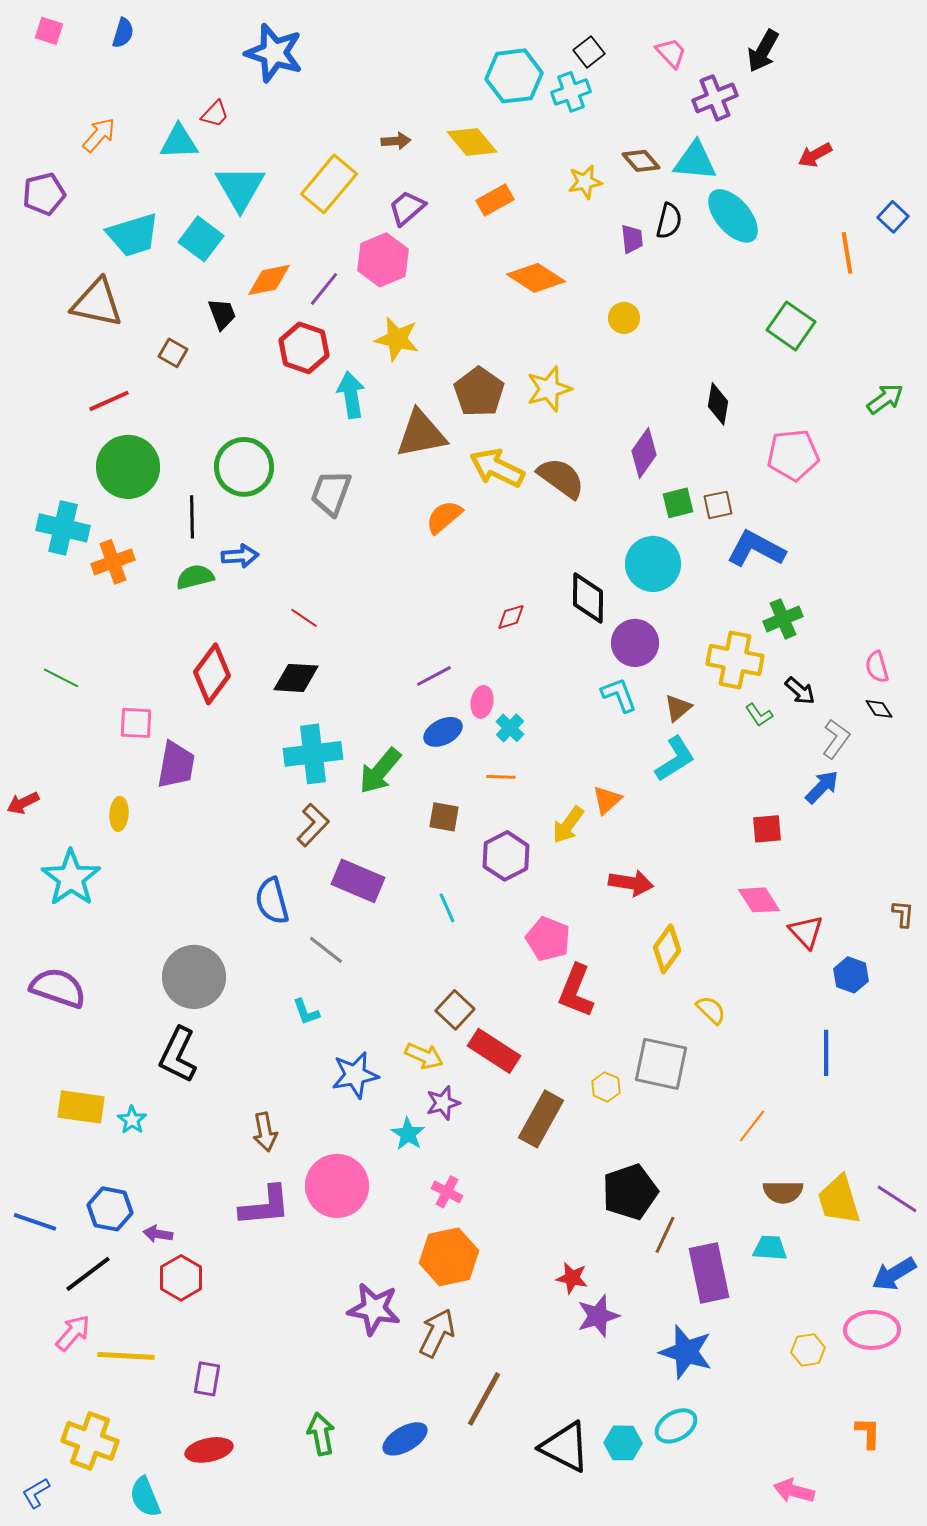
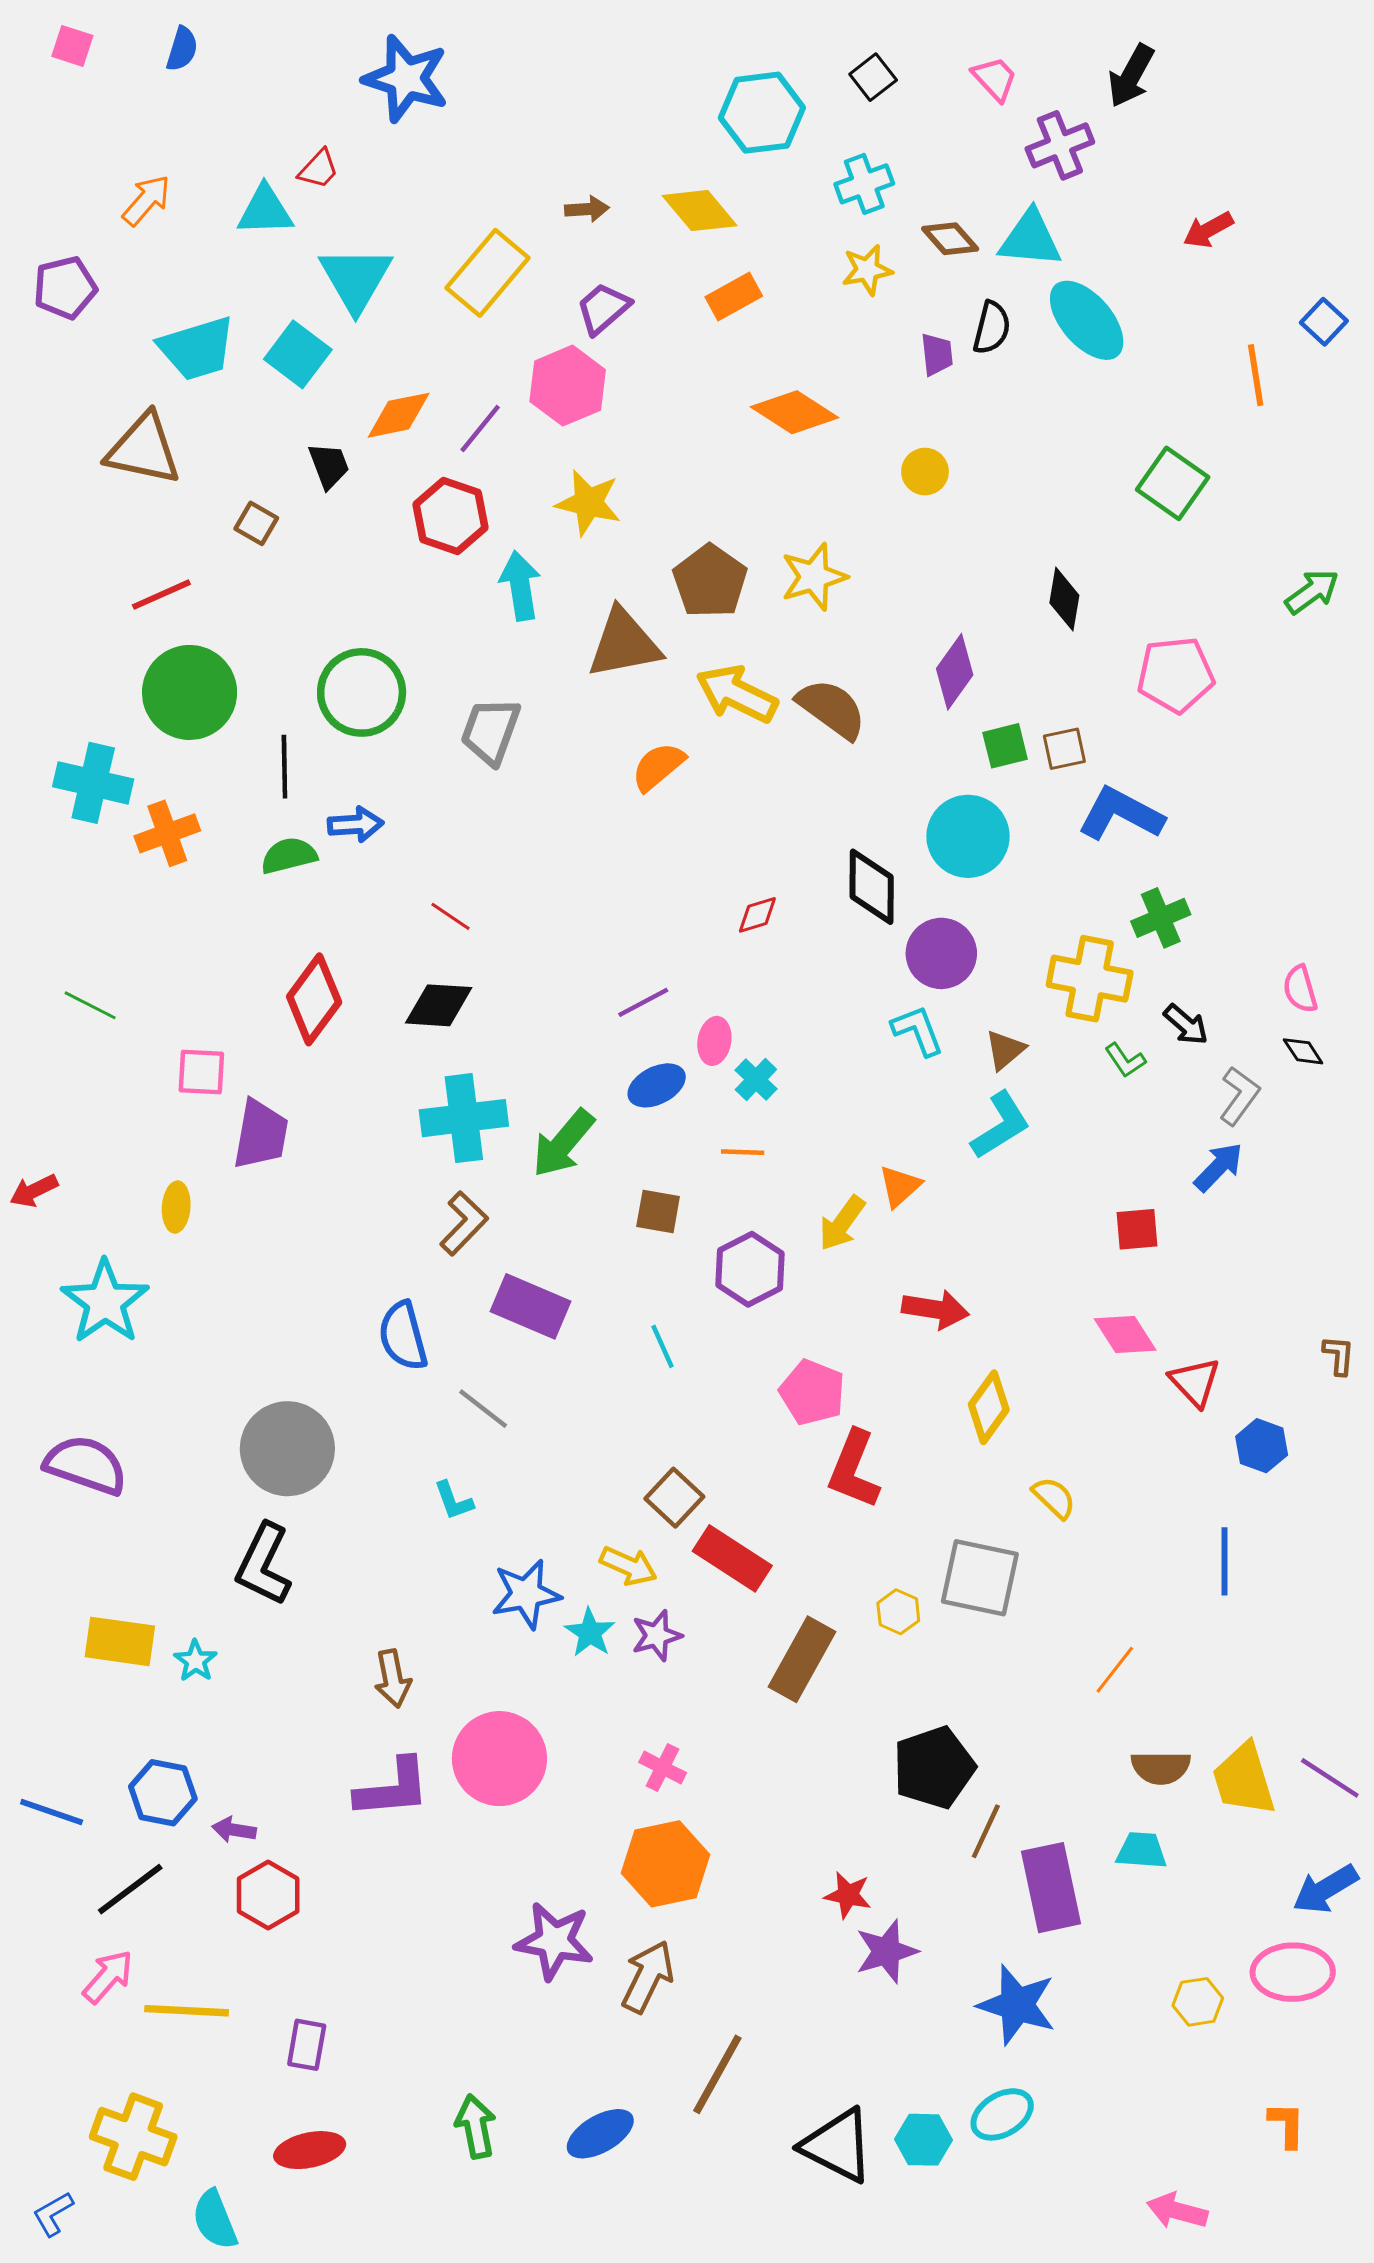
cyan cross: (571, 92) -> (864, 184), moved
cyan star: (408, 1134) -> (590, 1633), moved

